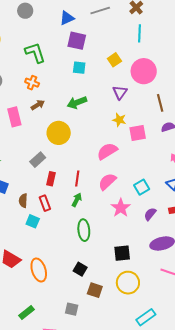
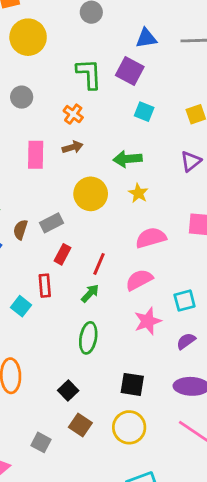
purple square: (77, 41) -> (130, 71), moved
yellow star: (119, 120) -> (138, 193), moved
brown semicircle: (23, 201) -> (20, 230), moved

